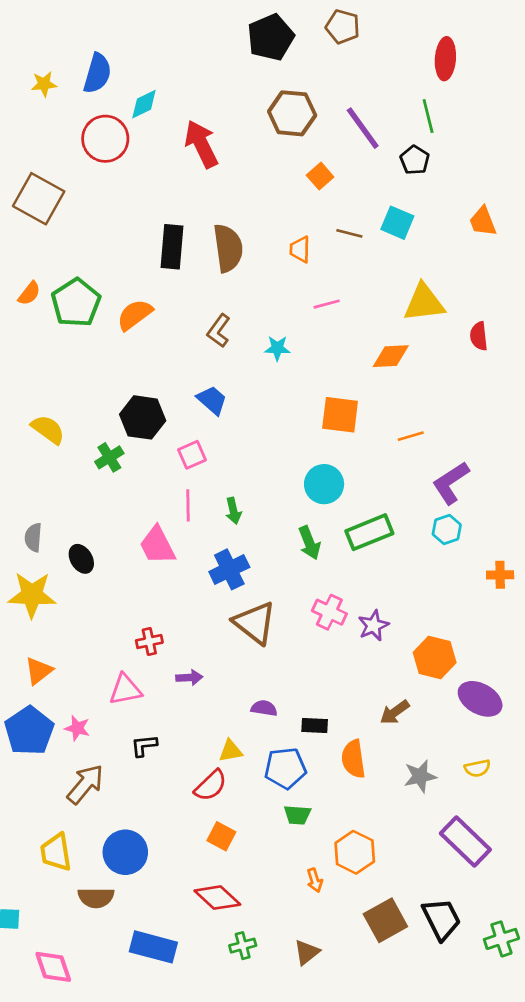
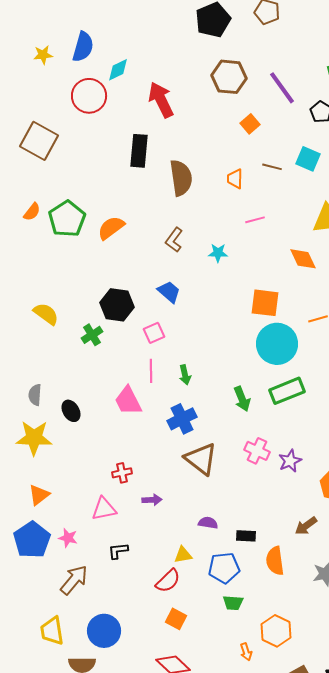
black rectangle: (172, 247) -> (139, 151), moved
orange diamond: (391, 356) -> (303, 259), turned 68
cyan circle: (324, 484) -> (277, 344), moved, size x1.4

